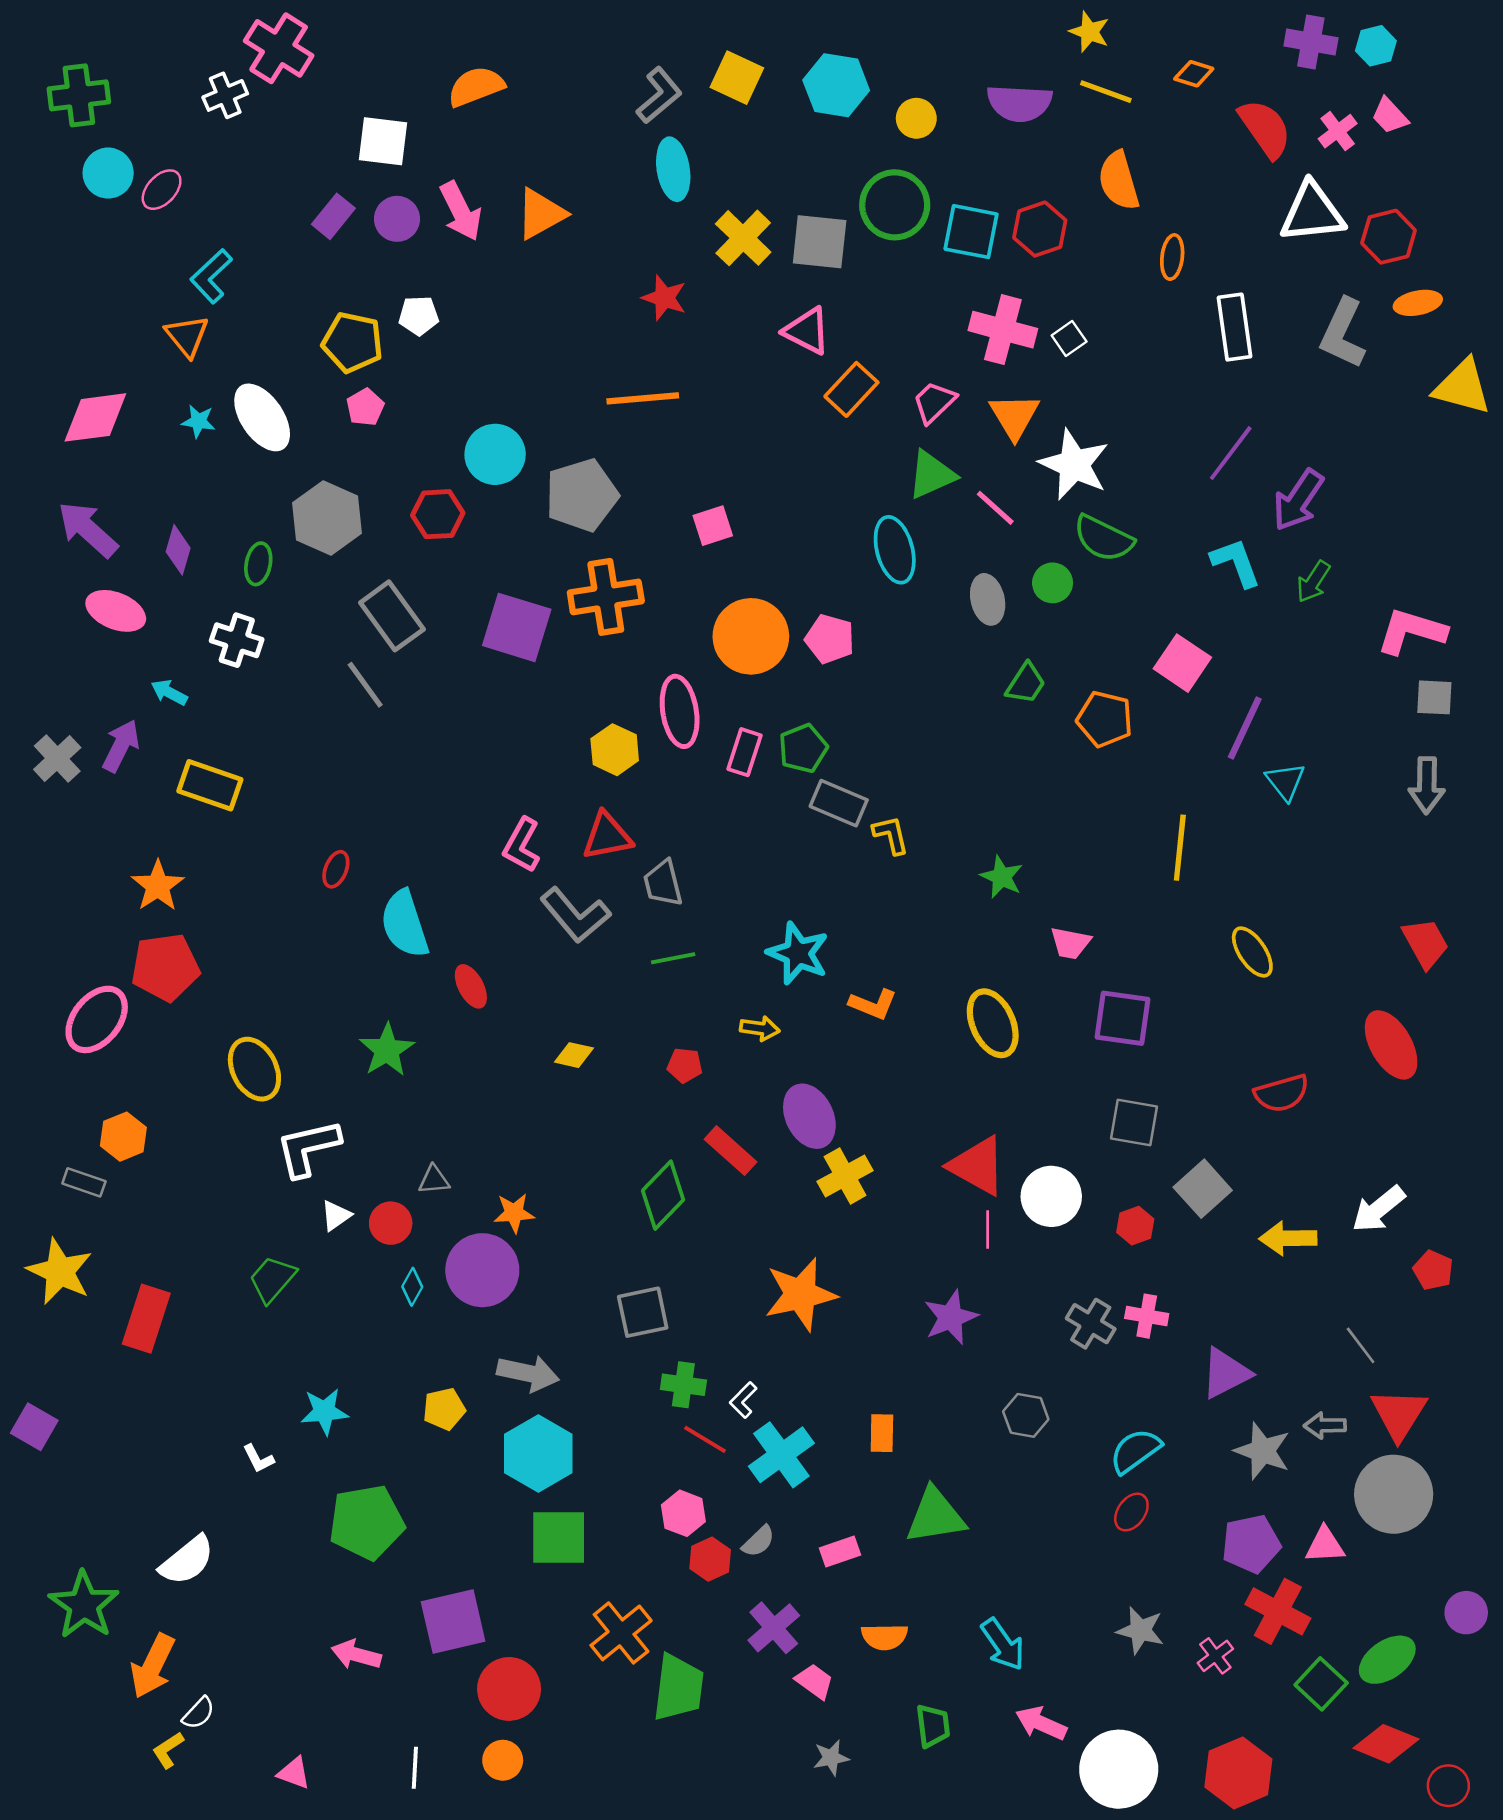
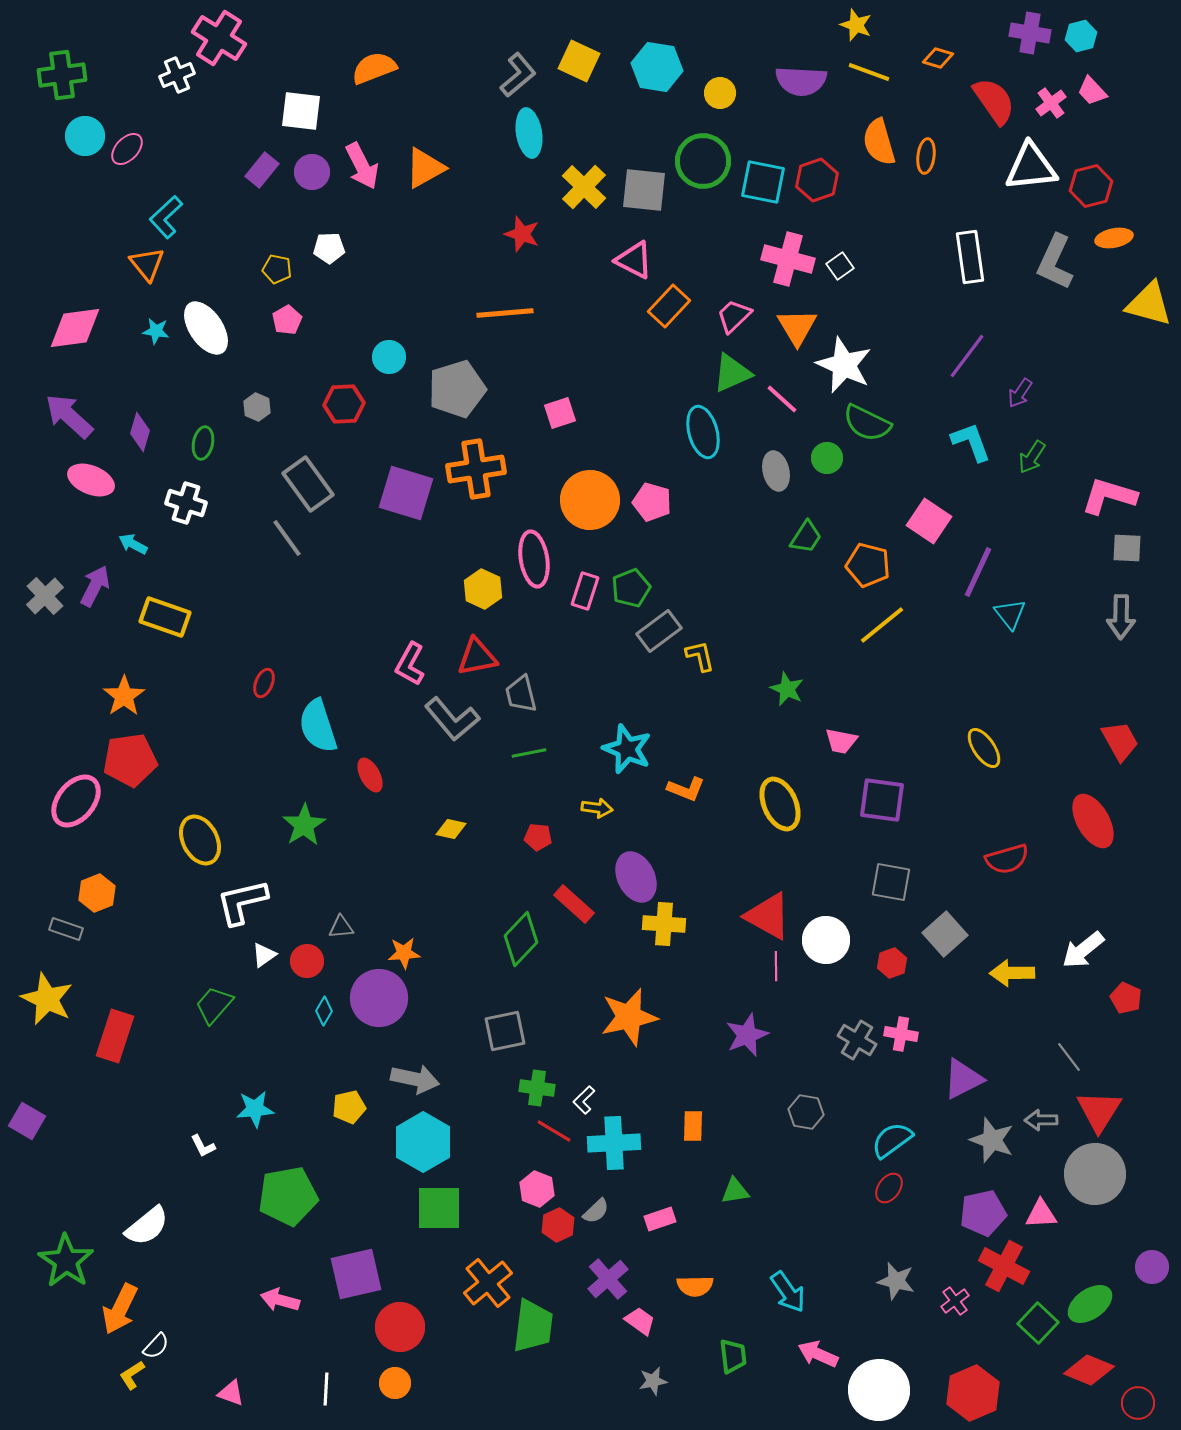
orange ellipse: (1172, 257) -> (926, 156), moved
yellow pentagon: (352, 342) -> (277, 269), size x0.6
cyan circle: (495, 454) -> (389, 357), size x0.7
purple arrow: (1298, 500) -> (1020, 393), size x0.6
gray hexagon: (327, 518) -> (257, 407), size x0.5
gray rectangle: (839, 803) -> (659, 631), turned -60
yellow line: (1180, 848) -> (882, 625), moved, turned 45
yellow cross: (845, 1176) -> (664, 924), turned 33
cyan cross: (781, 1455) -> (614, 1143), turned 33
green triangle: (935, 1516) -> (735, 1191), size x0.6

